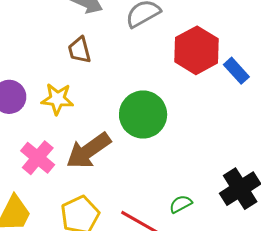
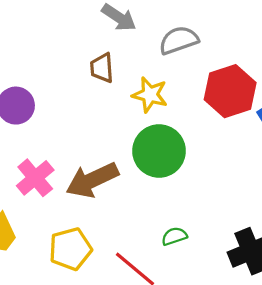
yellow star: (57, 99) -> (150, 95), moved
green semicircle: (181, 204) -> (174, 236), moved

